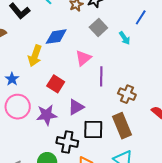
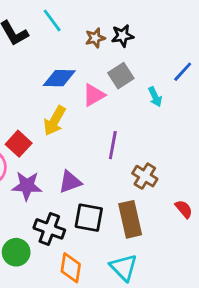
yellow arrow: (35, 56) -> (55, 121), moved
pink triangle: (83, 58) -> (94, 95), moved
red square: (56, 84) -> (19, 144), moved

